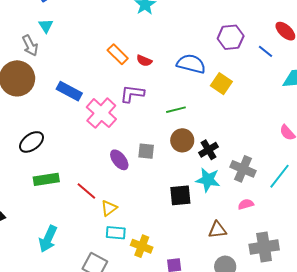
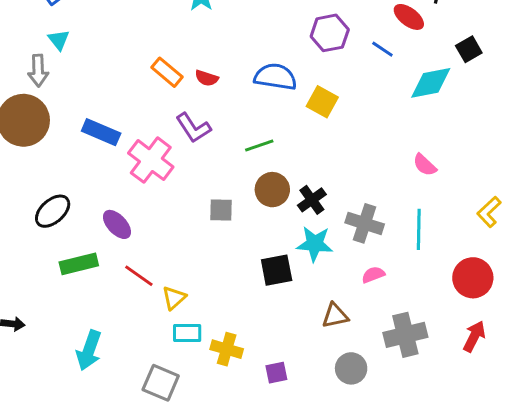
gray arrow: (30, 45) -> (38, 71), turned 30
purple L-shape: (132, 94) -> (193, 128), turned -125
purple ellipse: (119, 160) -> (117, 224), moved
cyan line: (279, 176) -> (419, 229), turned -32

